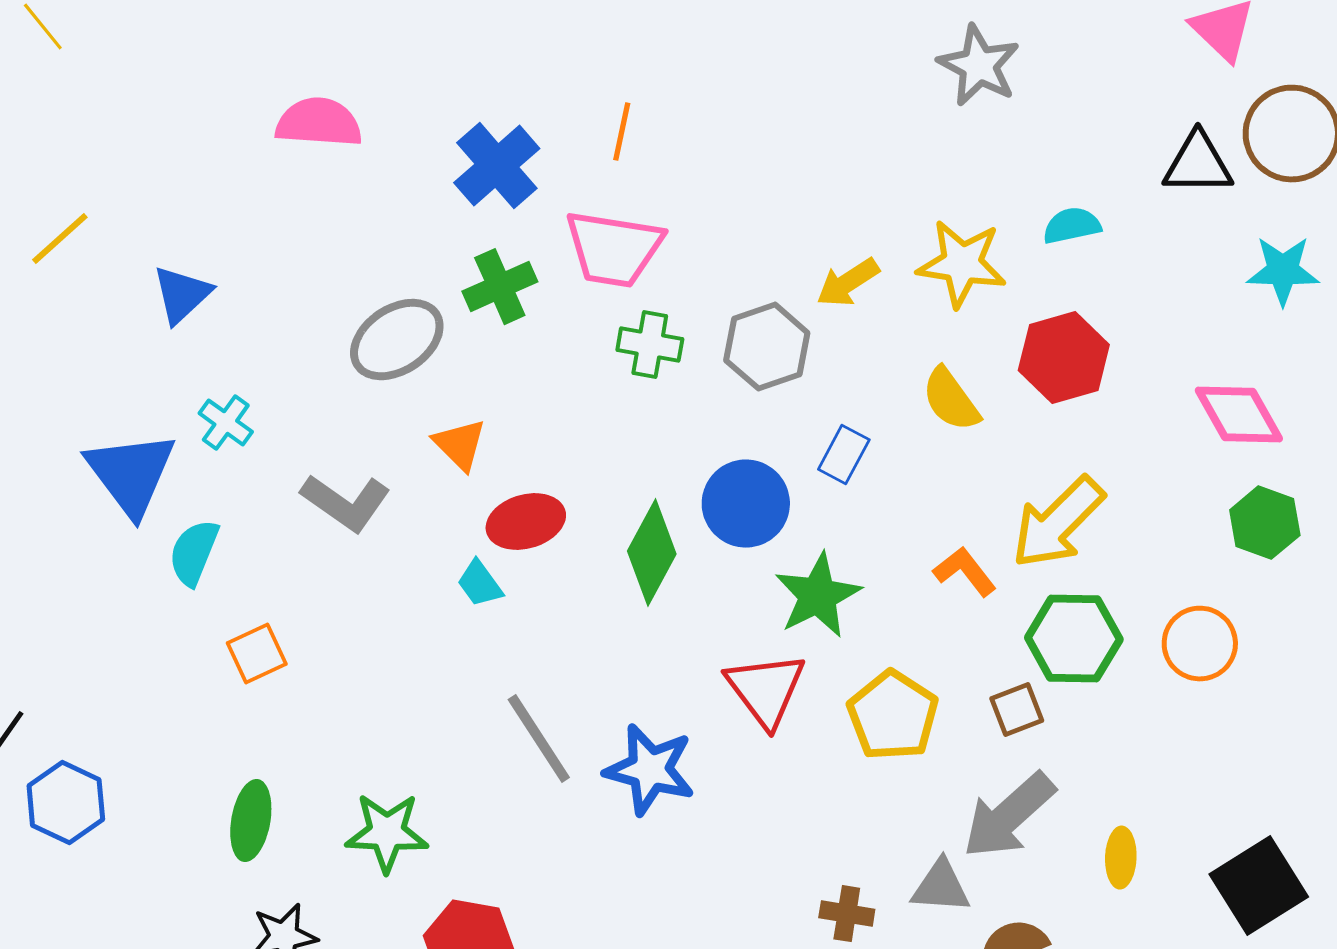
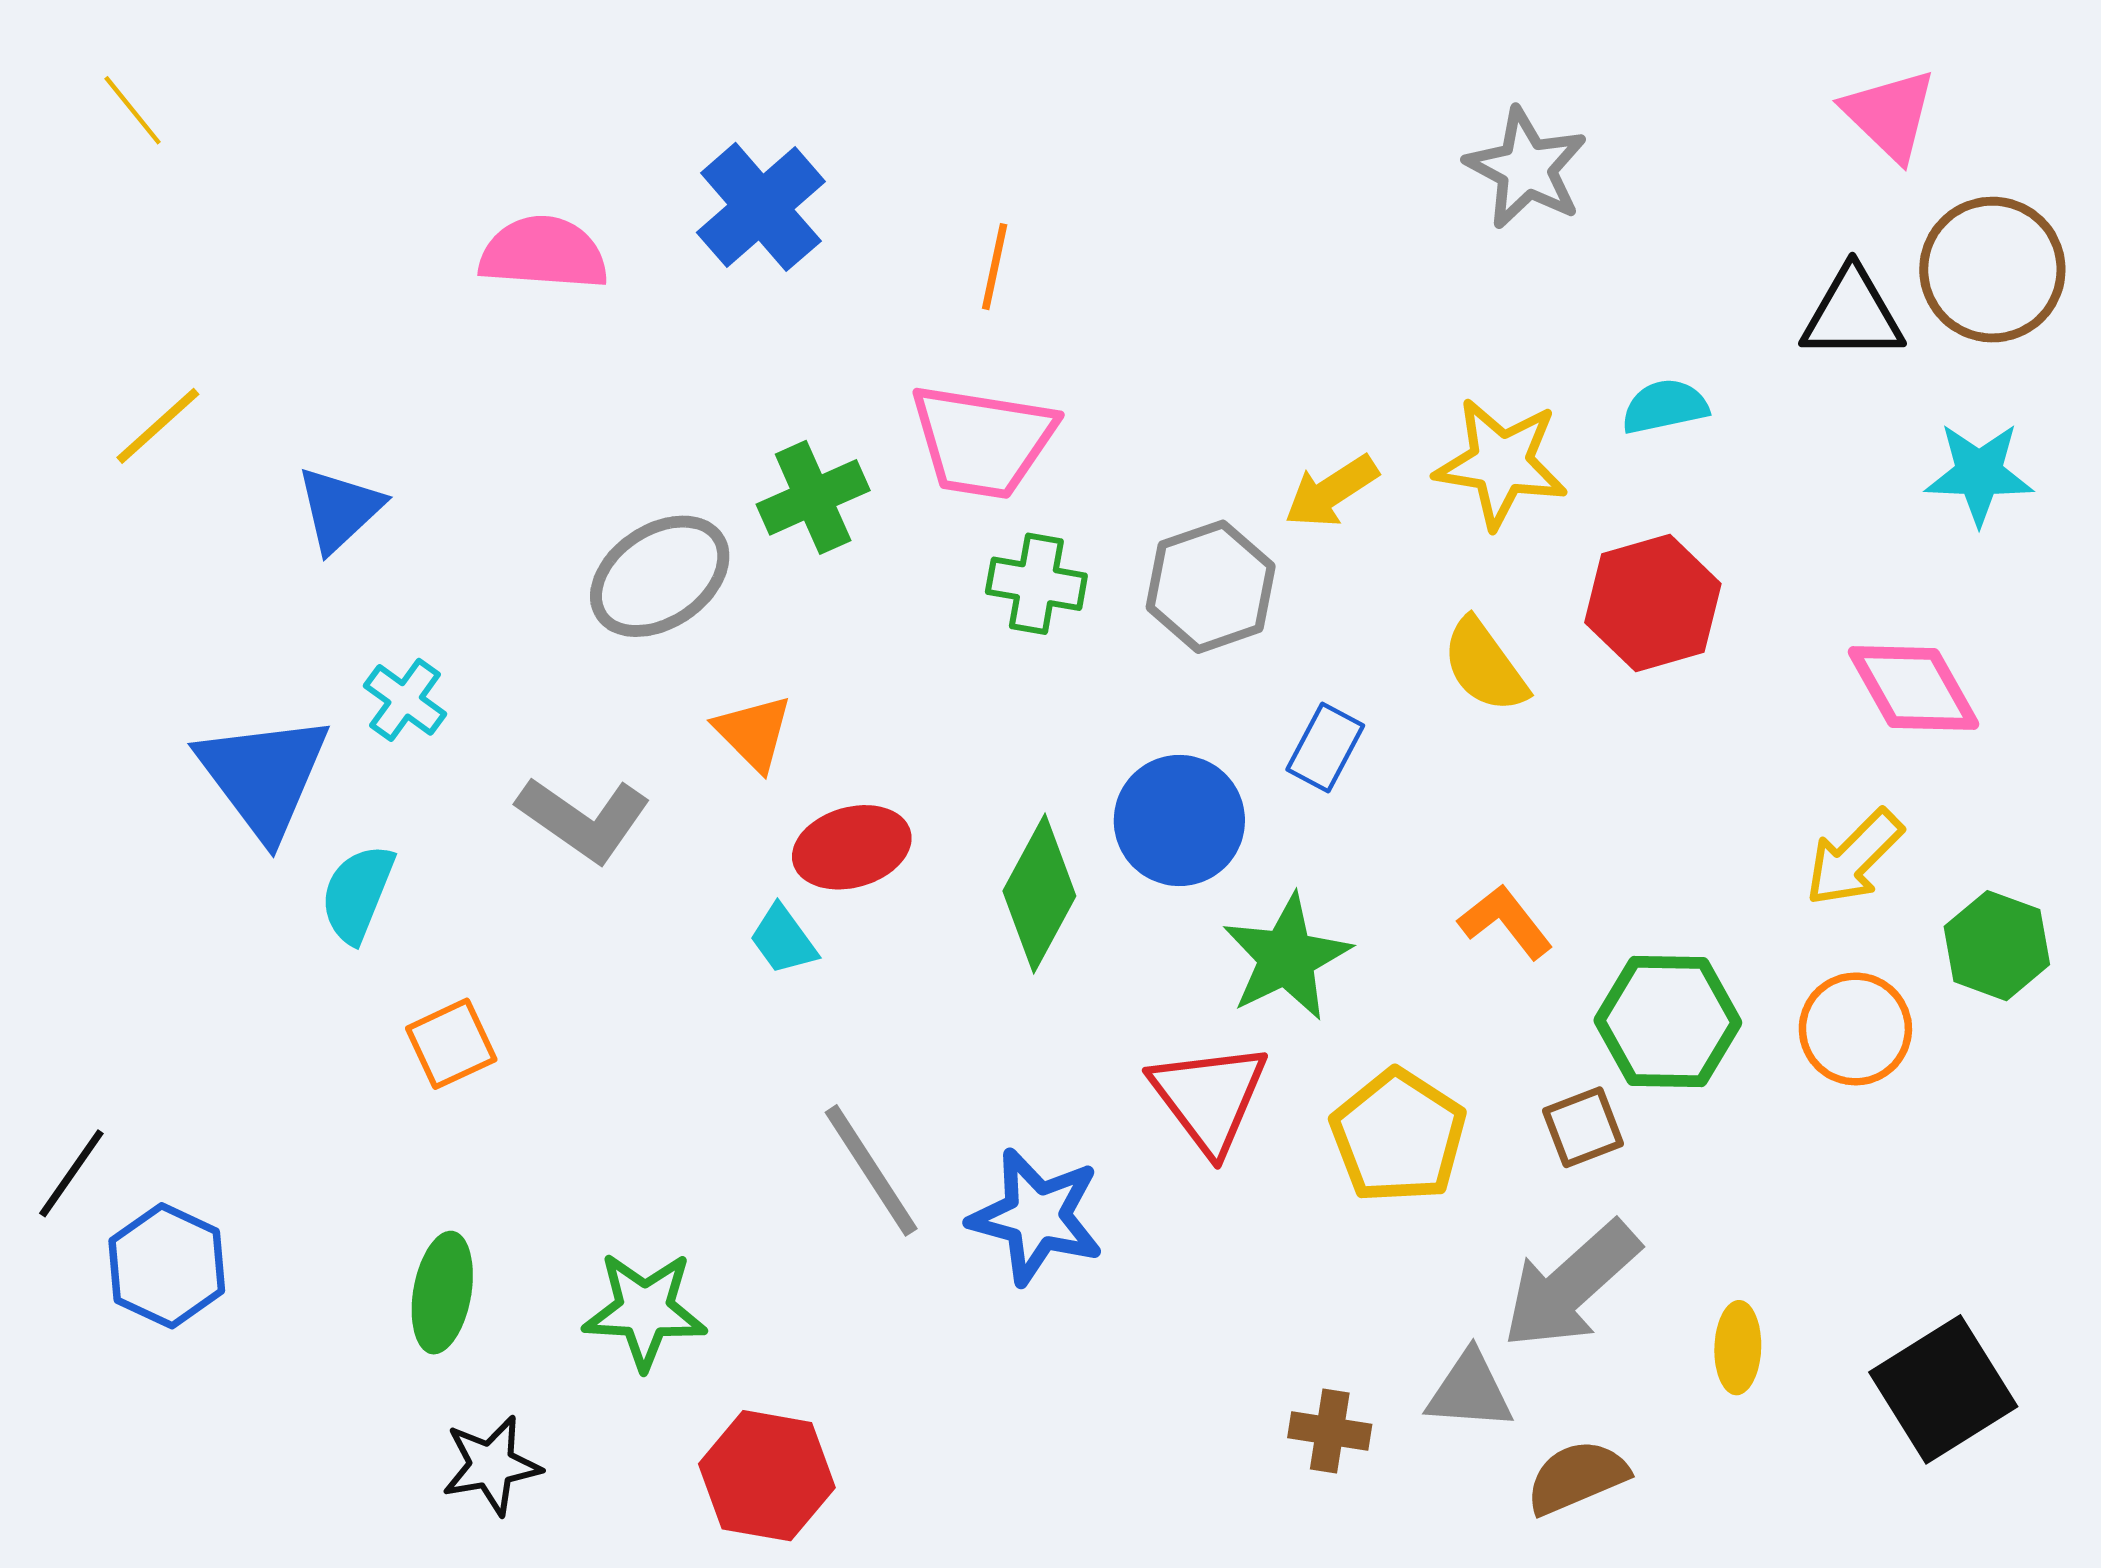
blue cross: (497, 166) -> (761, 207), moved
yellow arrow: (1058, 523) -> (1854, 858), moved, size x0.7
green hexagon: (1265, 523) -> (1997, 946), moved

